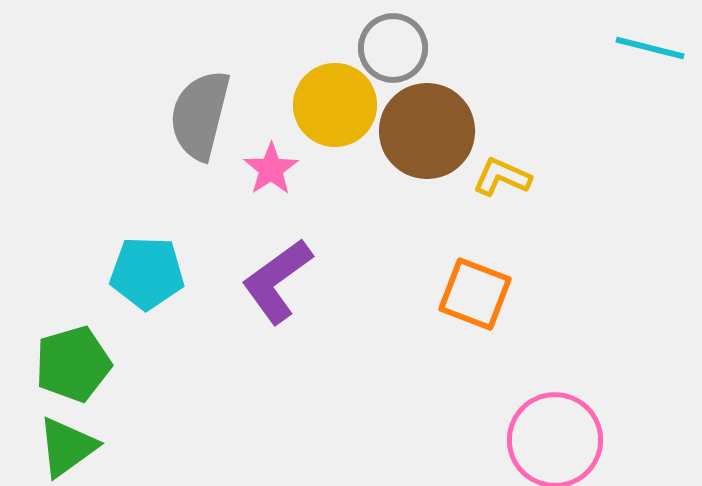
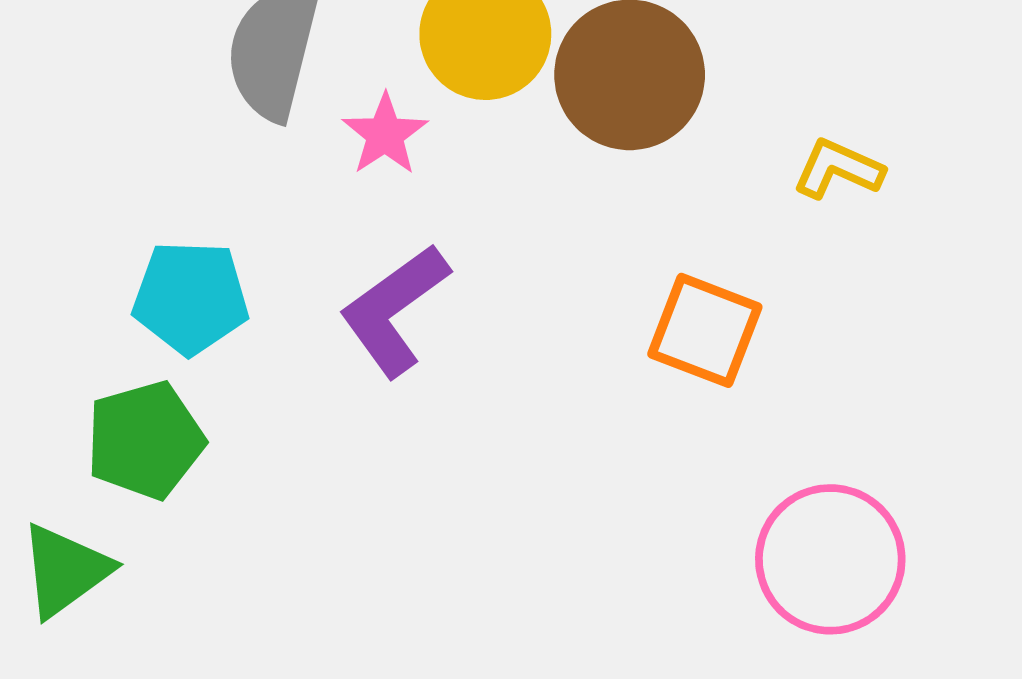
yellow L-shape: (502, 177) -> (838, 169), moved
green pentagon: (73, 364) -> (145, 440), moved

